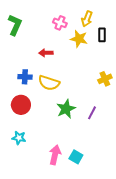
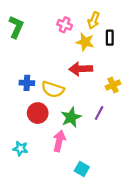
red arrow: (46, 53) -> (81, 69), moved, size x1.5
red circle: (21, 105) -> (38, 113), moved
purple line: (92, 113) -> (99, 113), moved
pink arrow: (55, 155) -> (59, 141), moved

